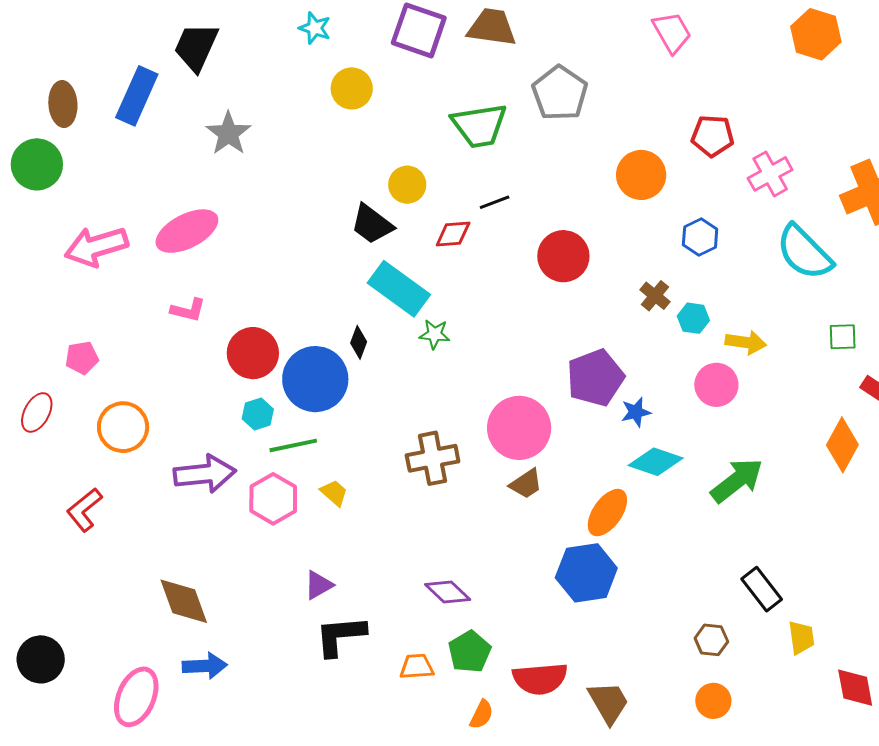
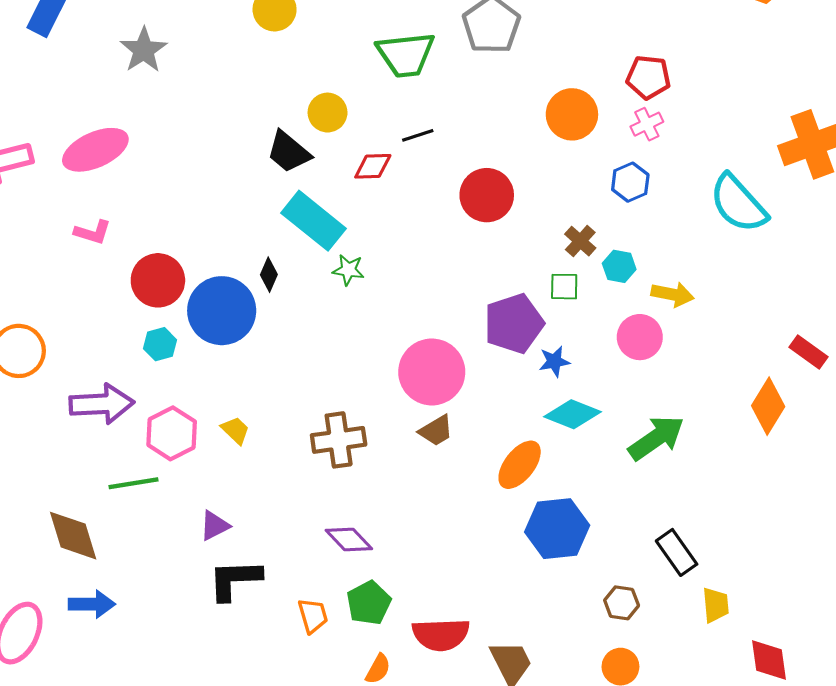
pink cross: (770, 174) -> (647, 124), moved, size x0.7
green square: (843, 337) -> (564, 287), moved
green line: (293, 445) -> (133, 483), moved
brown cross: (433, 458) -> (339, 440), moved
blue hexagon: (586, 573) -> (557, 529), moved
orange trapezoid: (417, 667) -> (313, 616), turned 75

